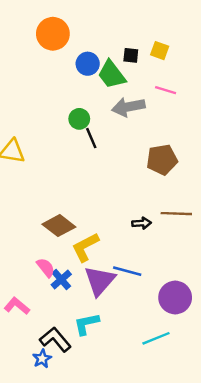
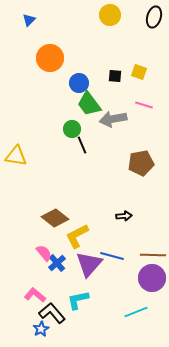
green trapezoid: (112, 75) -> (89, 104), moved
brown line: (176, 214) -> (153, 255), moved
pink L-shape: (17, 306) -> (35, 295), moved

